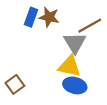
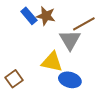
blue rectangle: (31, 17) -> (29, 16), turned -60
yellow triangle: (69, 66) -> (52, 62), moved

